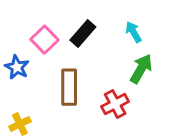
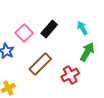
brown rectangle: (69, 87) -> (40, 64), turned 45

